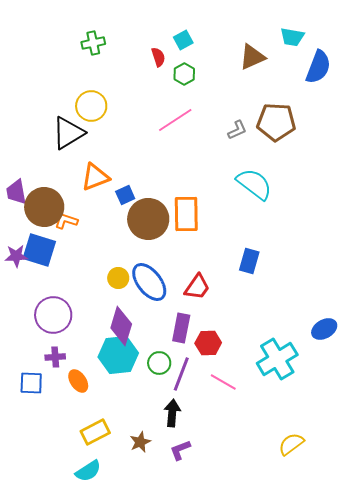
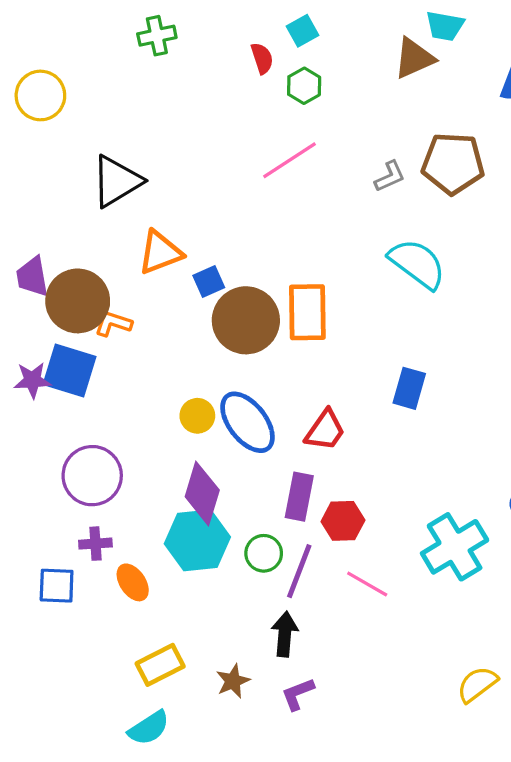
cyan trapezoid: (292, 37) -> (445, 26), moved
yellow circle: (91, 106) -> (40, 95), moved

